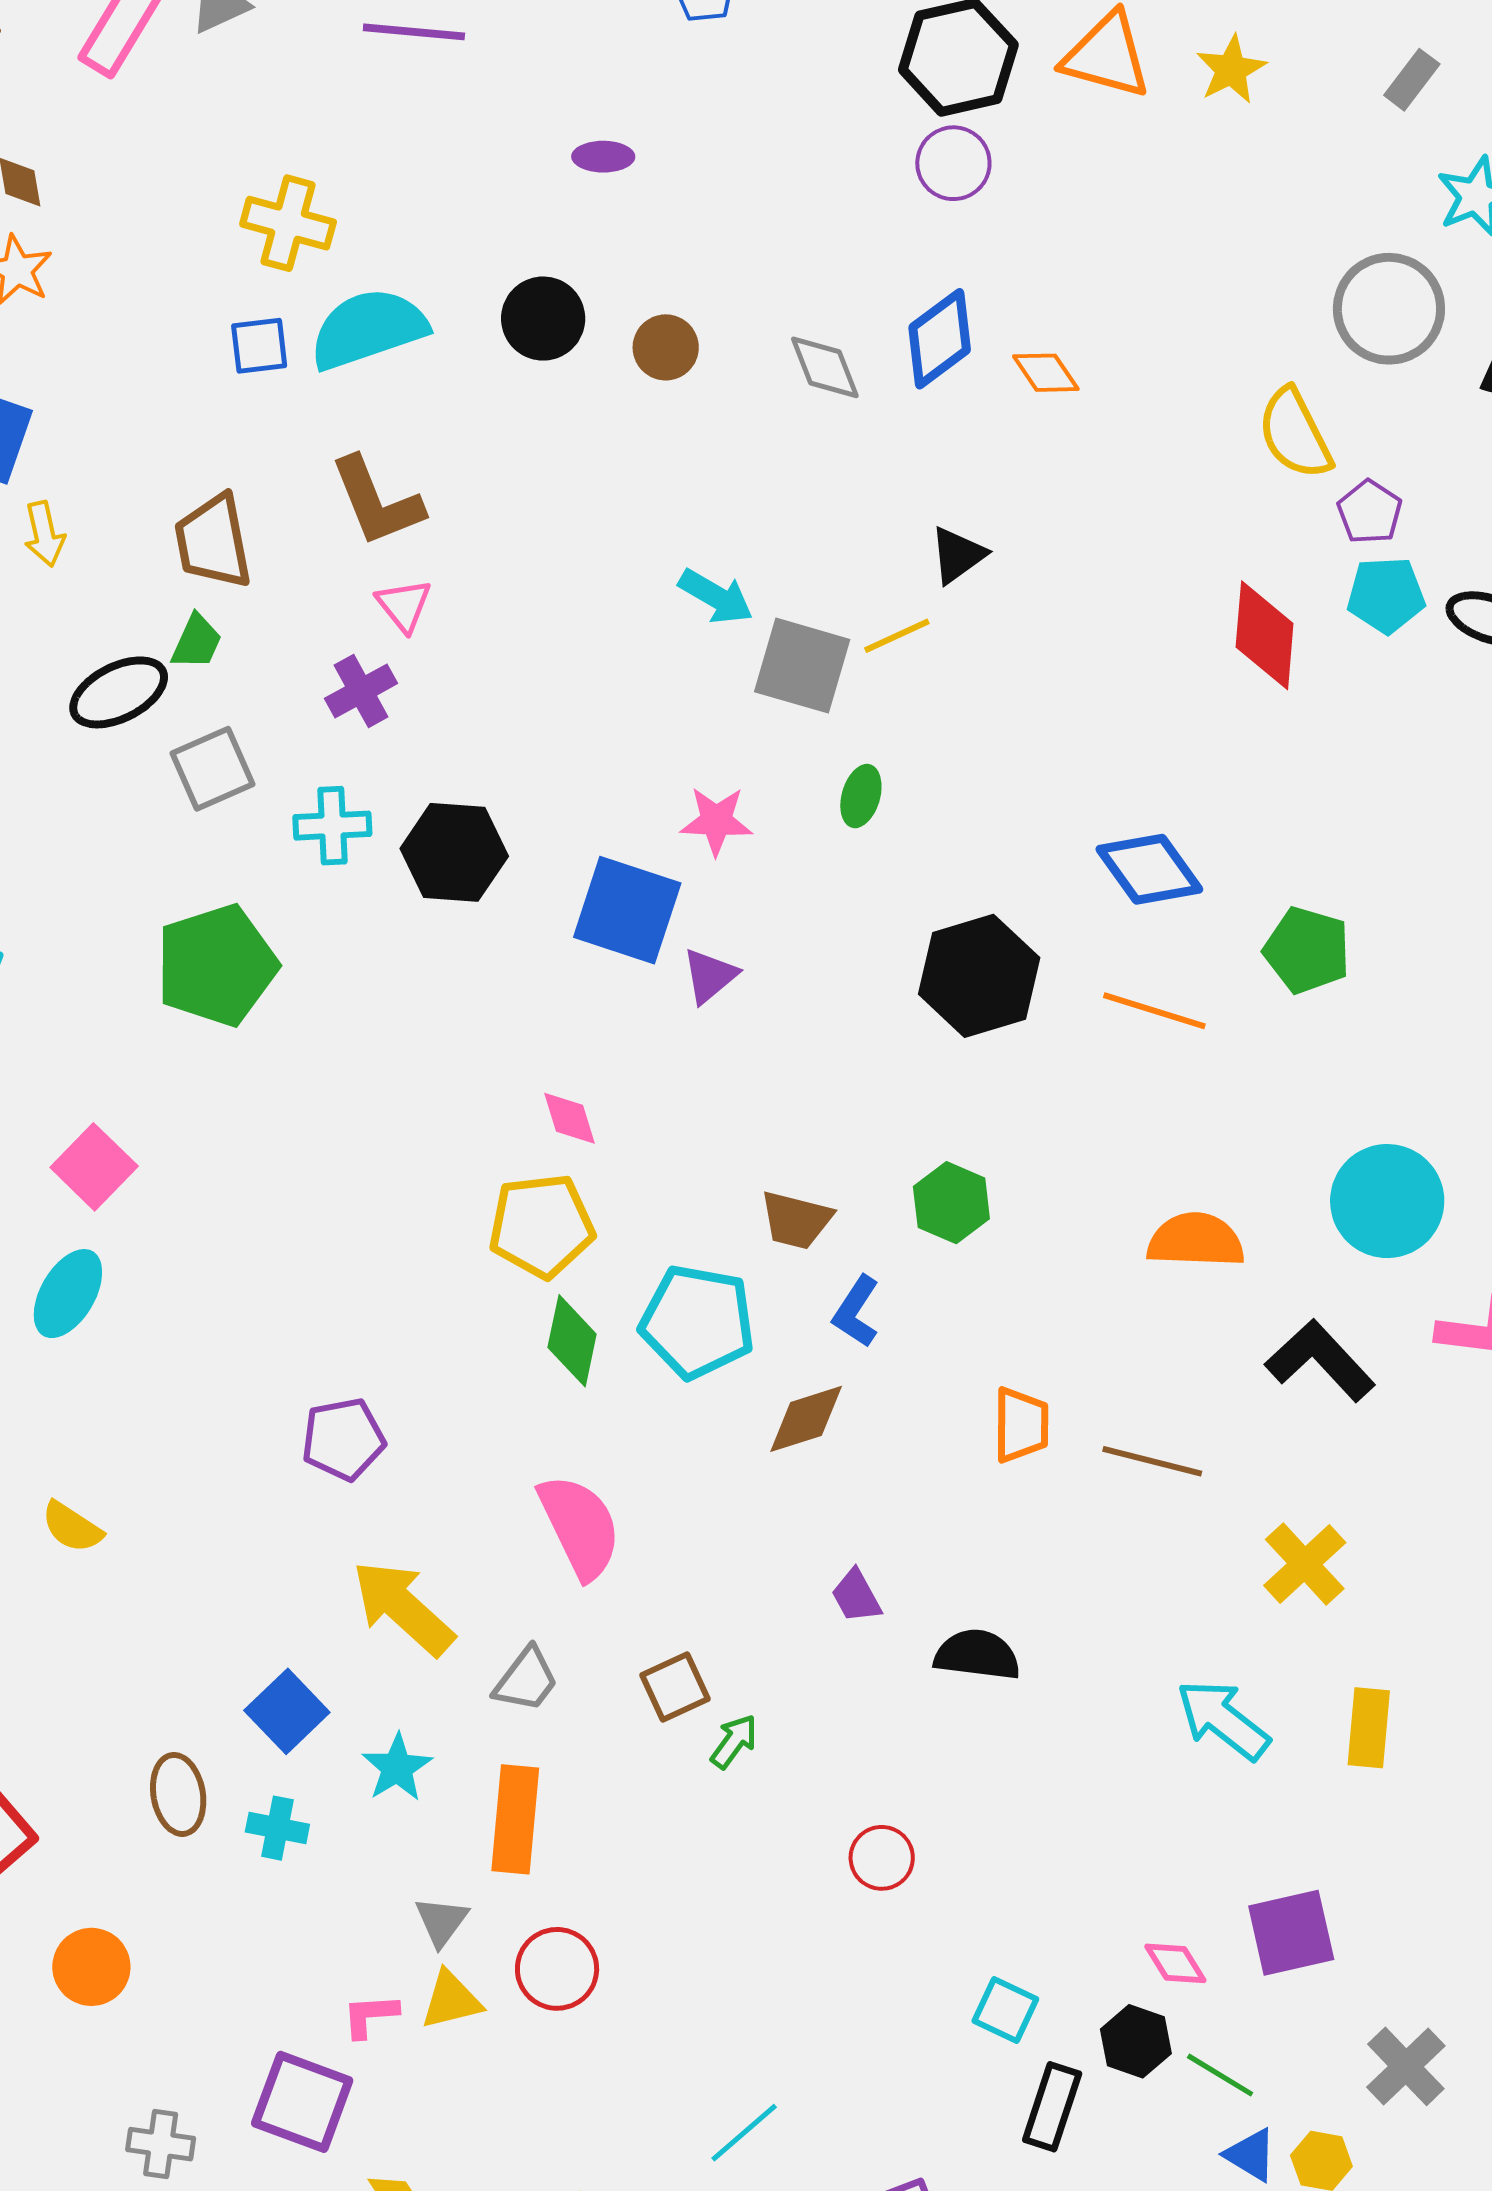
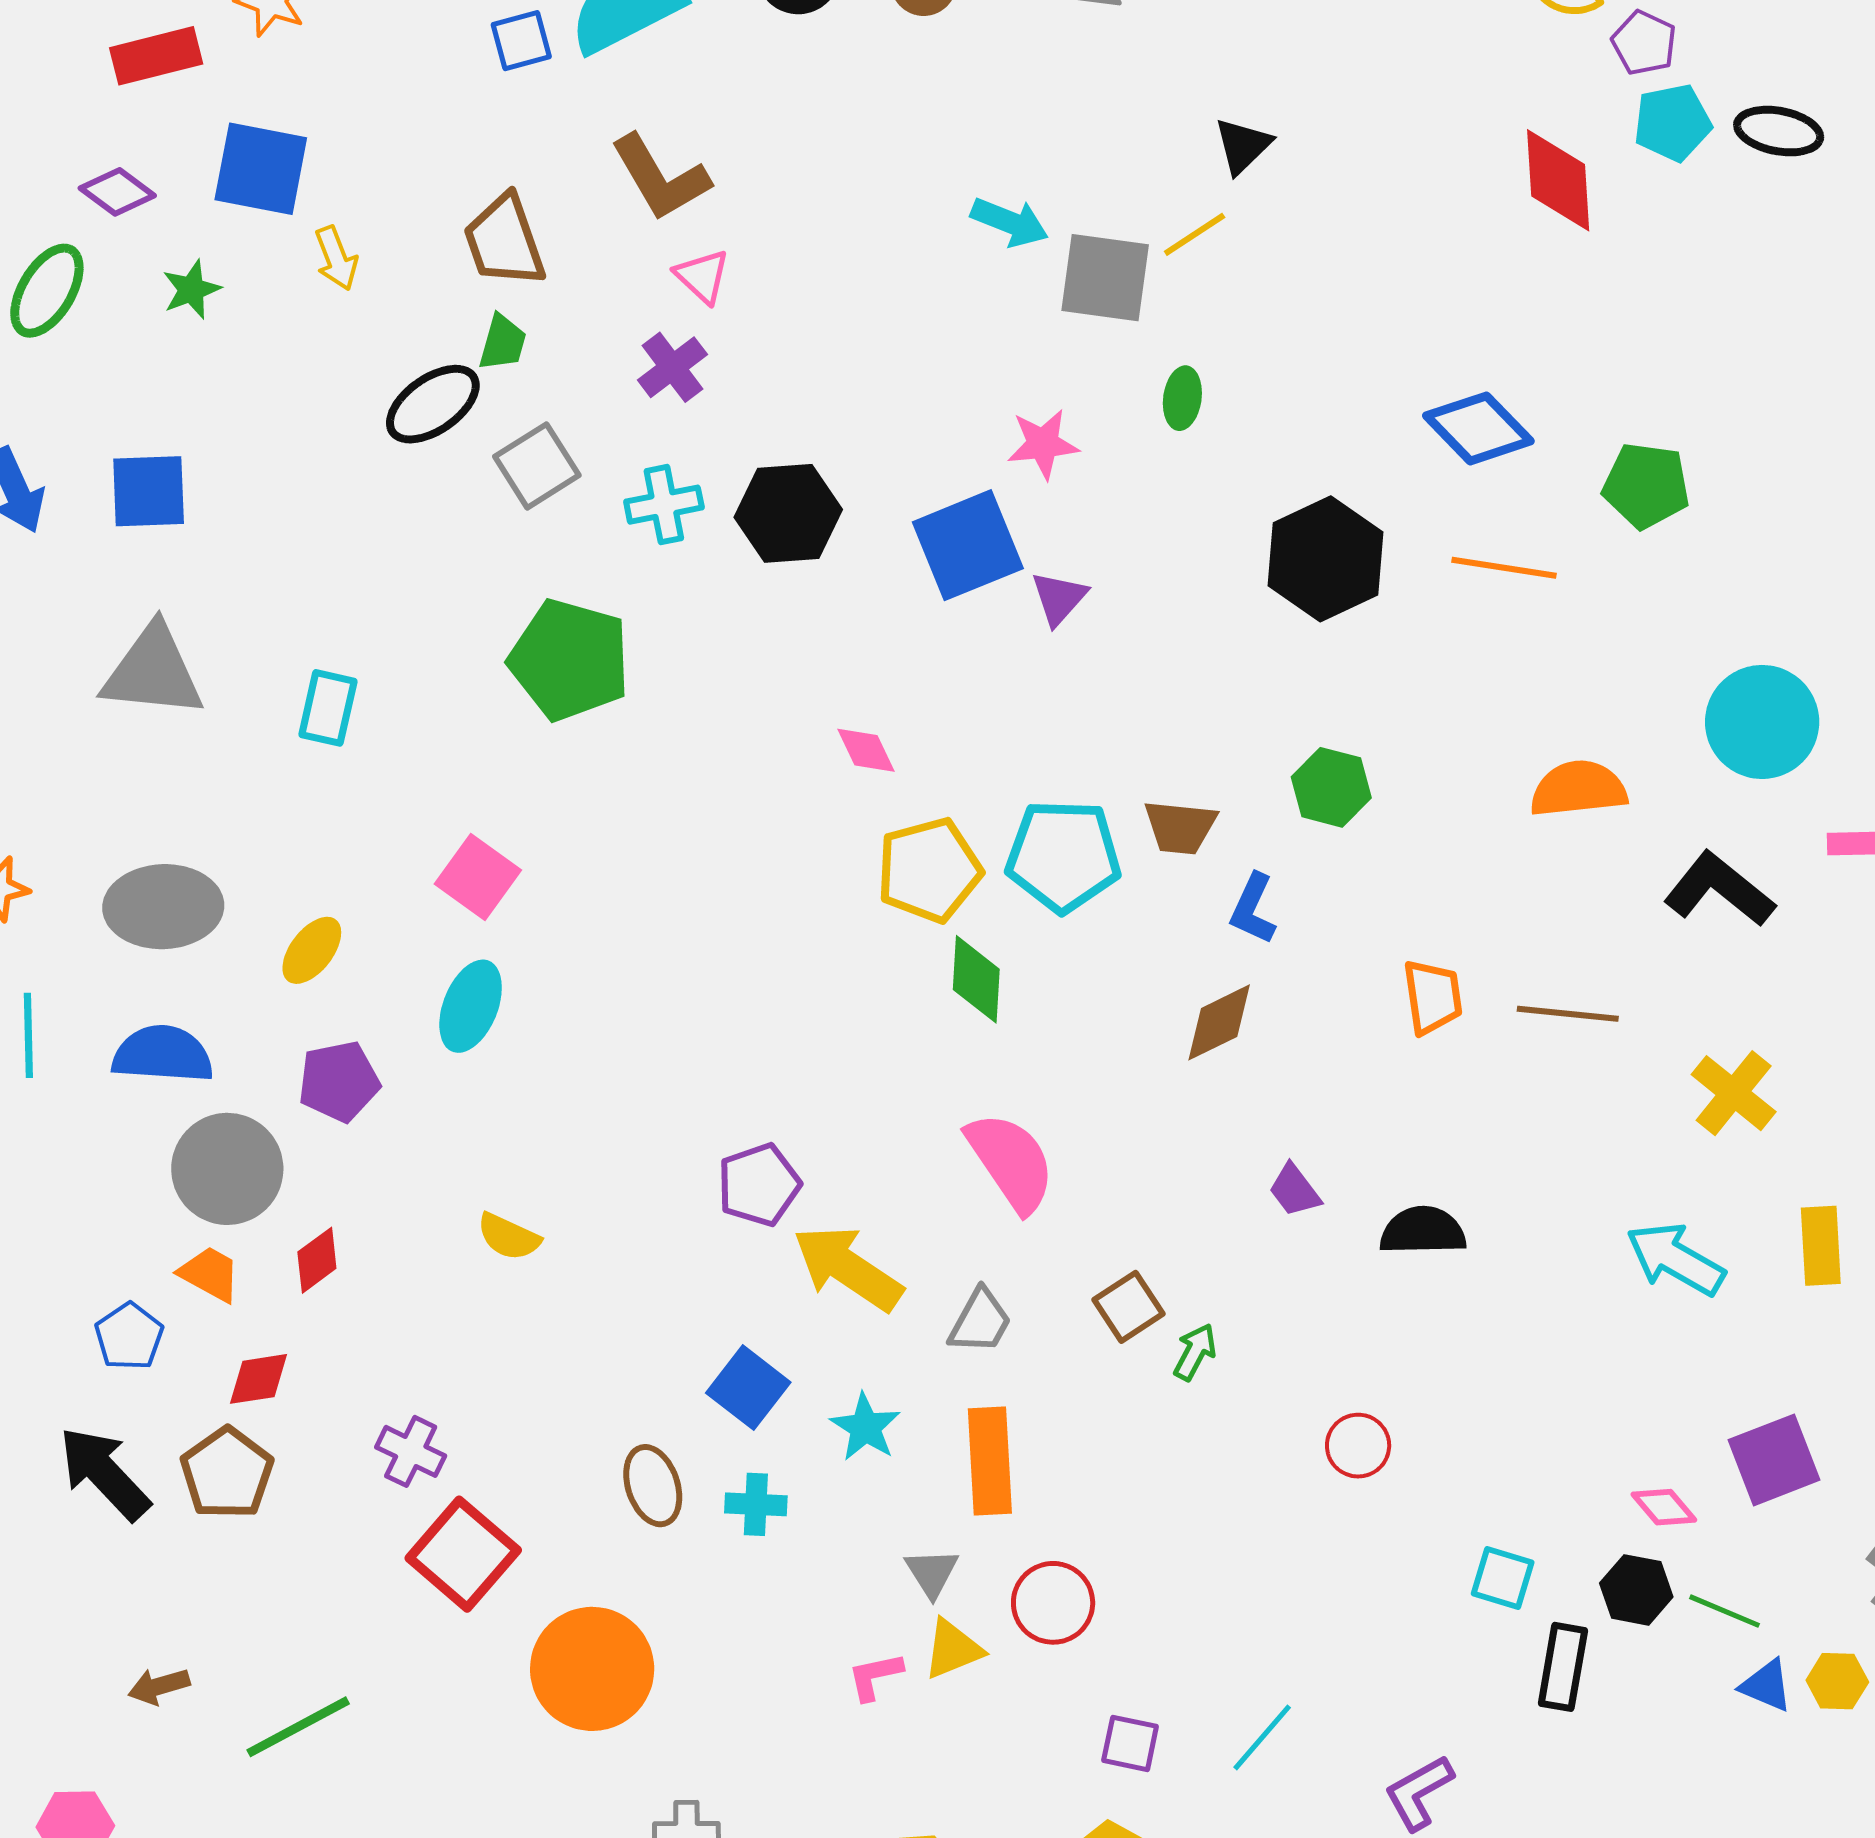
blue square: (627, 910) -> (968, 545), turned -32
green pentagon: (217, 965) -> (570, 660), turned -30
pink diamond: (570, 1118) -> (866, 750), moved
cyan pentagon: (697, 1322) -> (1063, 856), moved
purple pentagon: (343, 1439) -> (759, 1185), moved
orange circle: (91, 1967) -> (592, 1669), size x1.6
purple square: (302, 2102) -> (1130, 1743), moved, size x0.6

